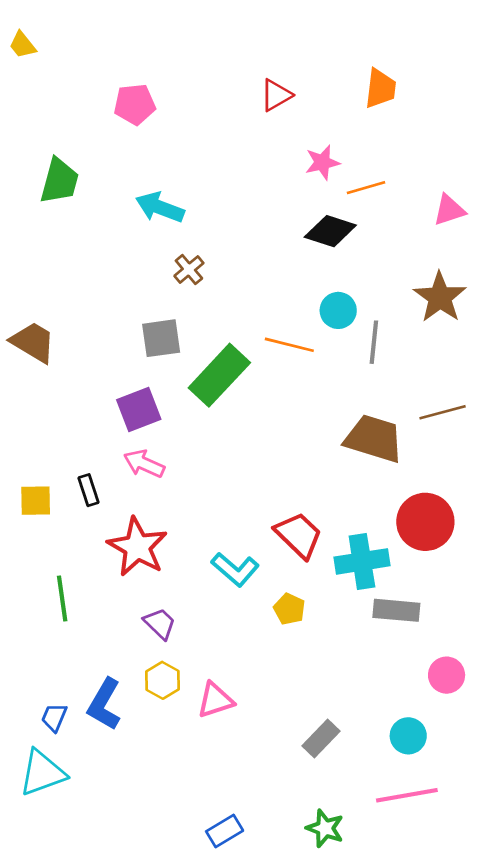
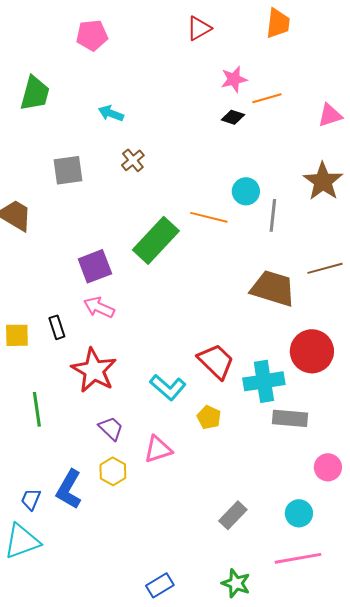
cyan arrow: (160, 207) -> (111, 113), size x0.7
black diamond: (330, 231) -> (233, 117), moved, size x0.6
gray square: (161, 338) -> (68, 170), moved
pink triangle: (215, 700) -> (158, 449), moved

